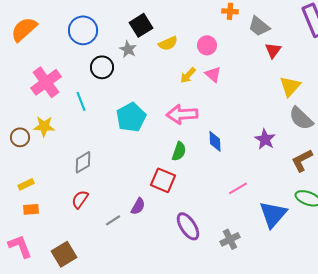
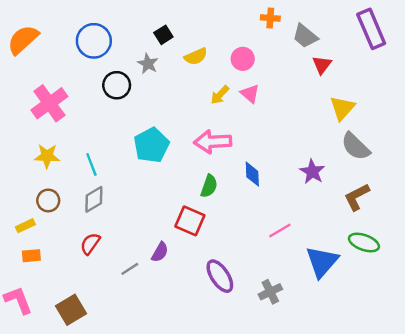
black square: (141, 25) -> (163, 35), size x0.7
cyan line: (81, 101) -> (91, 164), moved
brown circle: (20, 137) -> (48, 200), moved

